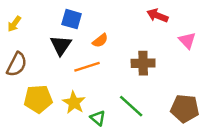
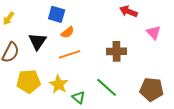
orange semicircle: (100, 41) -> (68, 32), moved
black triangle: (61, 45) -> (38, 41), moved

